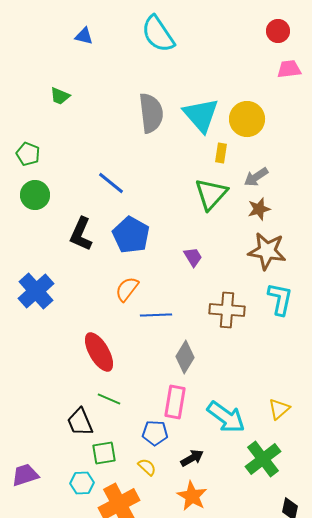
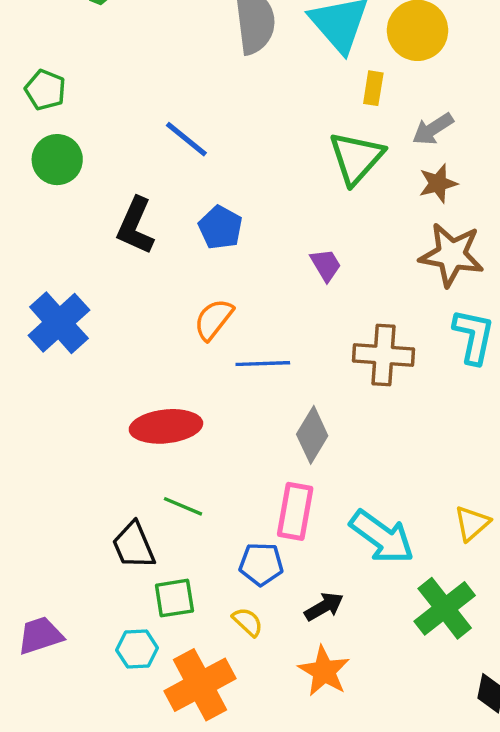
blue pentagon: (131, 235) -> (220, 228), size x0.7
red ellipse: (99, 352) -> (166, 426), turned -66

